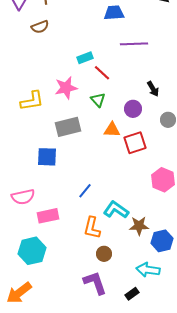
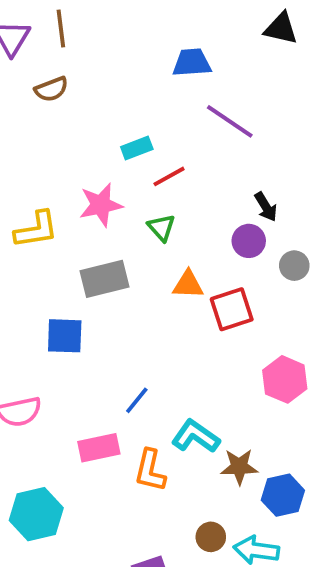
purple line: (134, 44) -> (230, 121), turned 36
red line: (102, 73) -> (169, 176), turned -72
purple circle: (133, 109) -> (249, 241), moved
pink rectangle: (48, 216) -> (99, 448), moved
brown circle: (104, 254) -> (211, 537), moved

